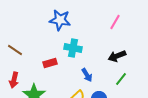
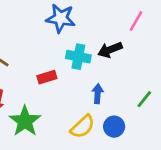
black arrow: (117, 56) -> (110, 50), moved
blue arrow: (87, 75) -> (98, 94), turned -144

